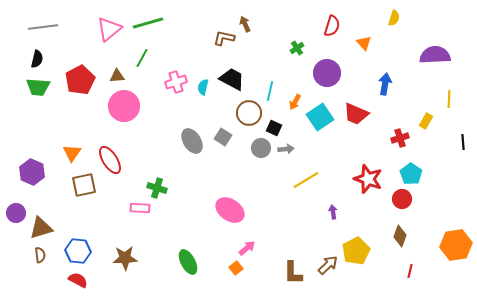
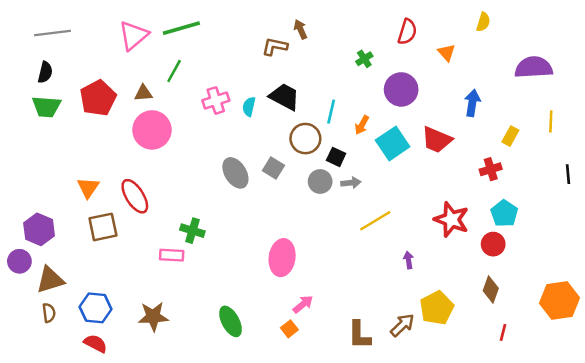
yellow rectangle: (426, 121) -> (510, 136), moved
purple hexagon: (32, 172) -> (39, 229), moved
pink ellipse: (230, 210) -> (282, 258), turned 64

